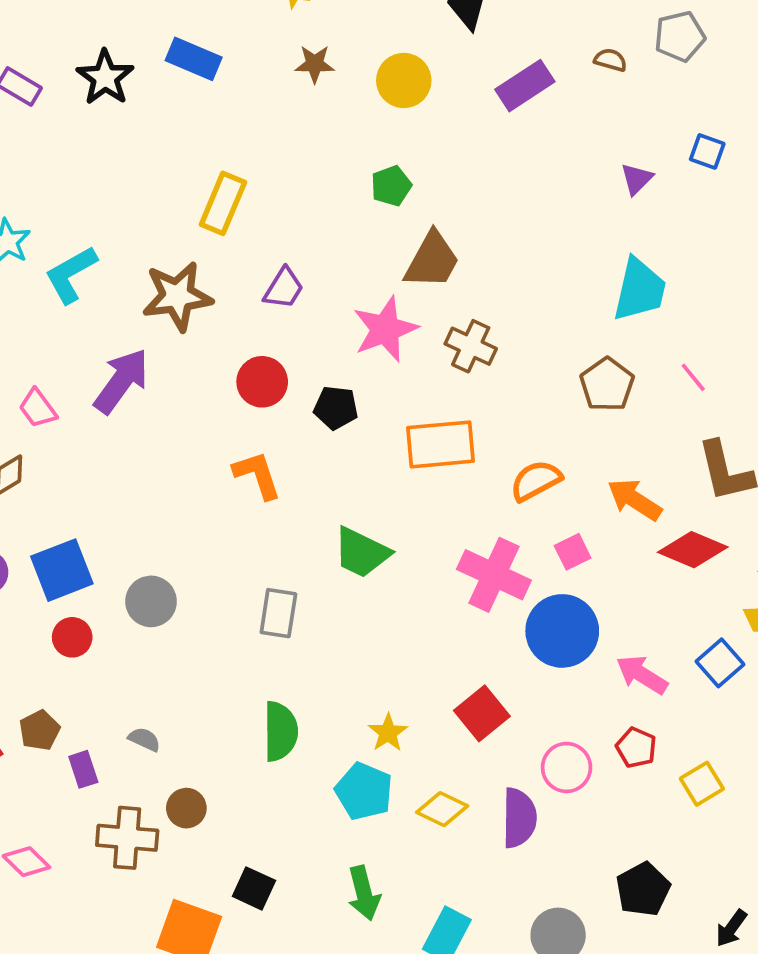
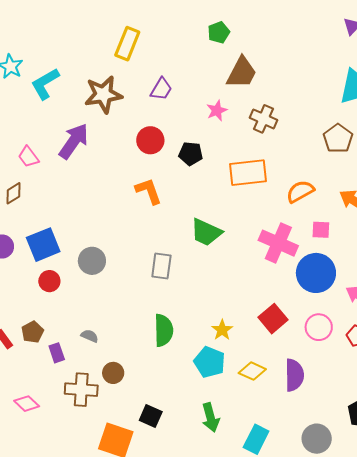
pink star: (385, 329) -> (217, 110), size x0.6
pink square: (573, 552) -> (321, 230), turned 30
pink circle: (567, 767) -> (319, 327), moved

